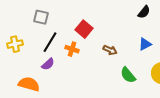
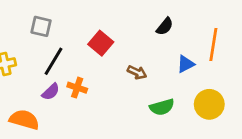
black semicircle: (144, 12) -> (165, 26), moved
orange cross: (72, 49) -> (77, 88), moved
green semicircle: (128, 75) -> (162, 107), turned -66

